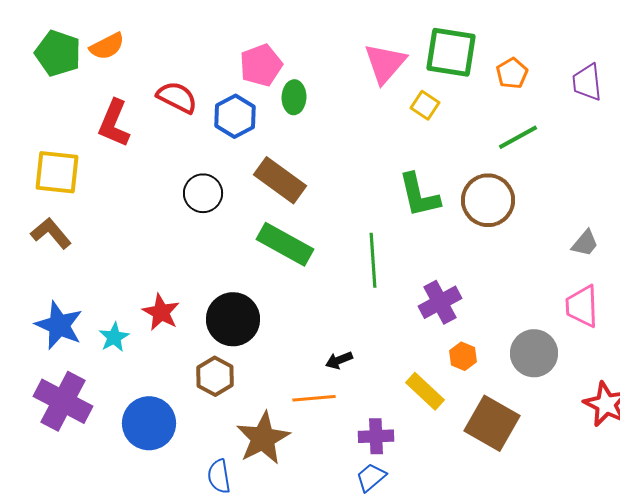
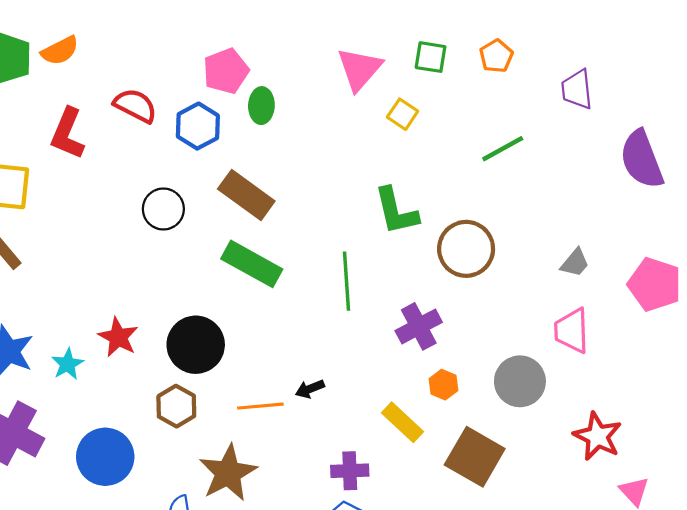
green square: (451, 52) -> (431, 57), size x0.6
orange pentagon: (512, 73) -> (496, 56), moved
brown circle: (488, 200) -> (466, 249), moved
orange line: (314, 398) -> (260, 406), moved

